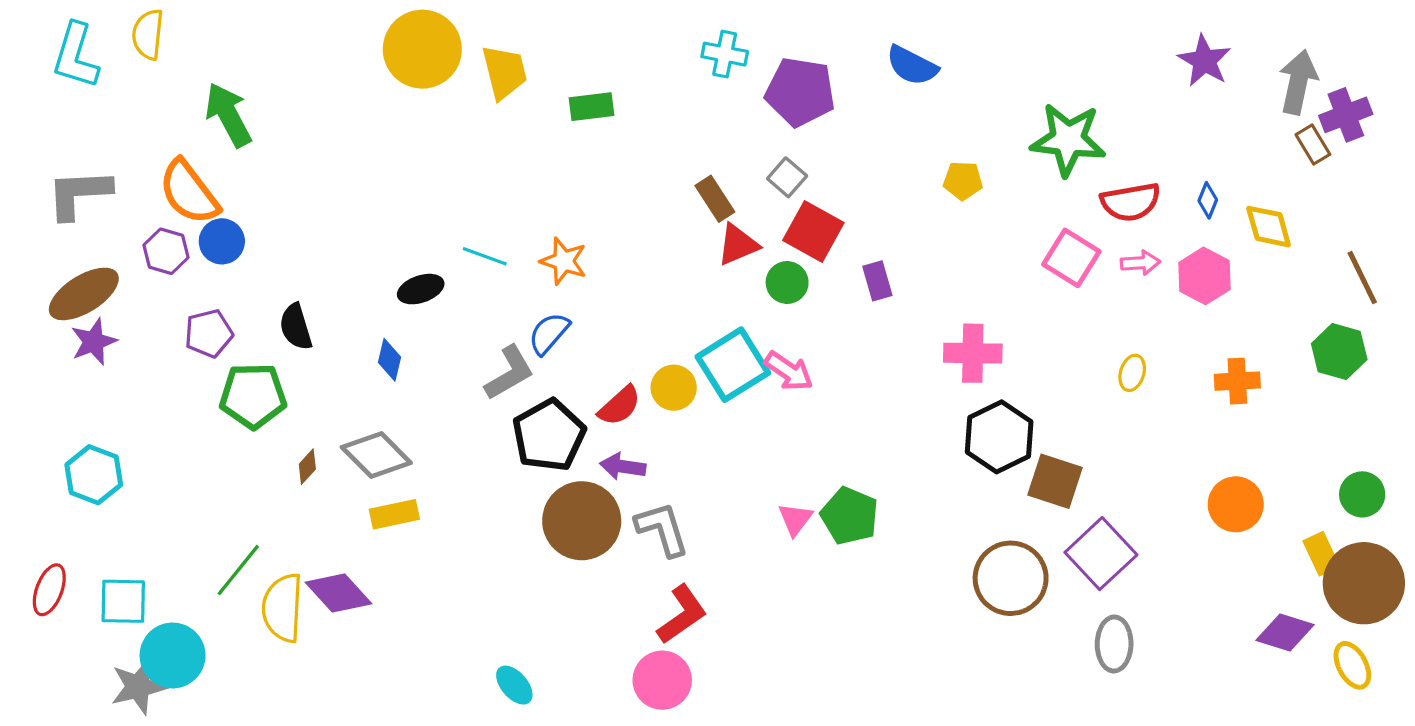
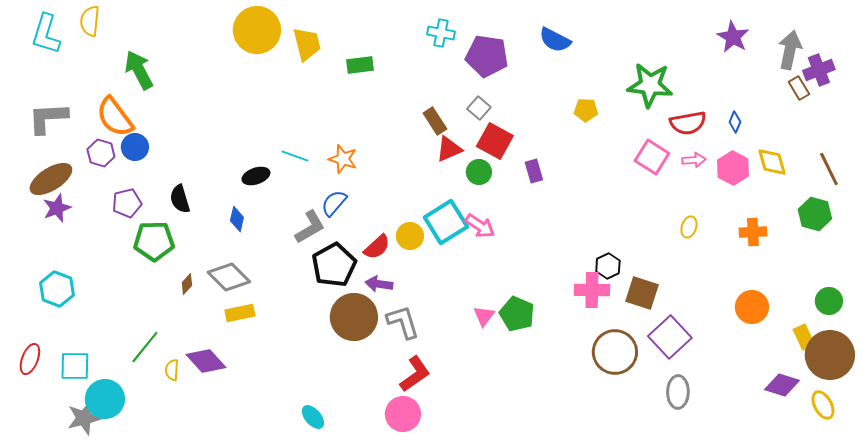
yellow diamond: (1269, 227) -> (772, 162), moved
pink cross: (973, 353) -> (592, 290), moved
black hexagon: (999, 437) -> (608, 266), size x0.6
yellow semicircle: (283, 608) -> (172, 370), size x0.5

